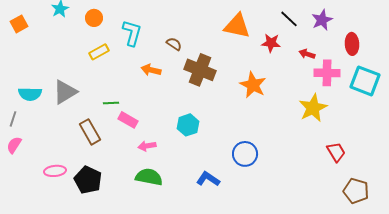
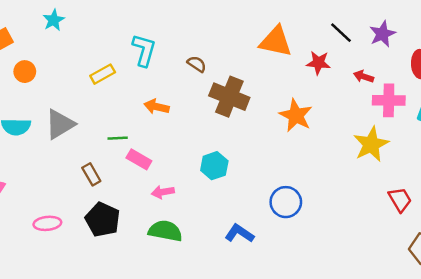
orange circle: (94, 18) -> (25, 72), moved
orange arrow: (151, 70) -> (157, 107), moved
brown rectangle: (90, 132) -> (91, 174), size x0.7
black pentagon: (88, 180) -> (103, 220), moved

